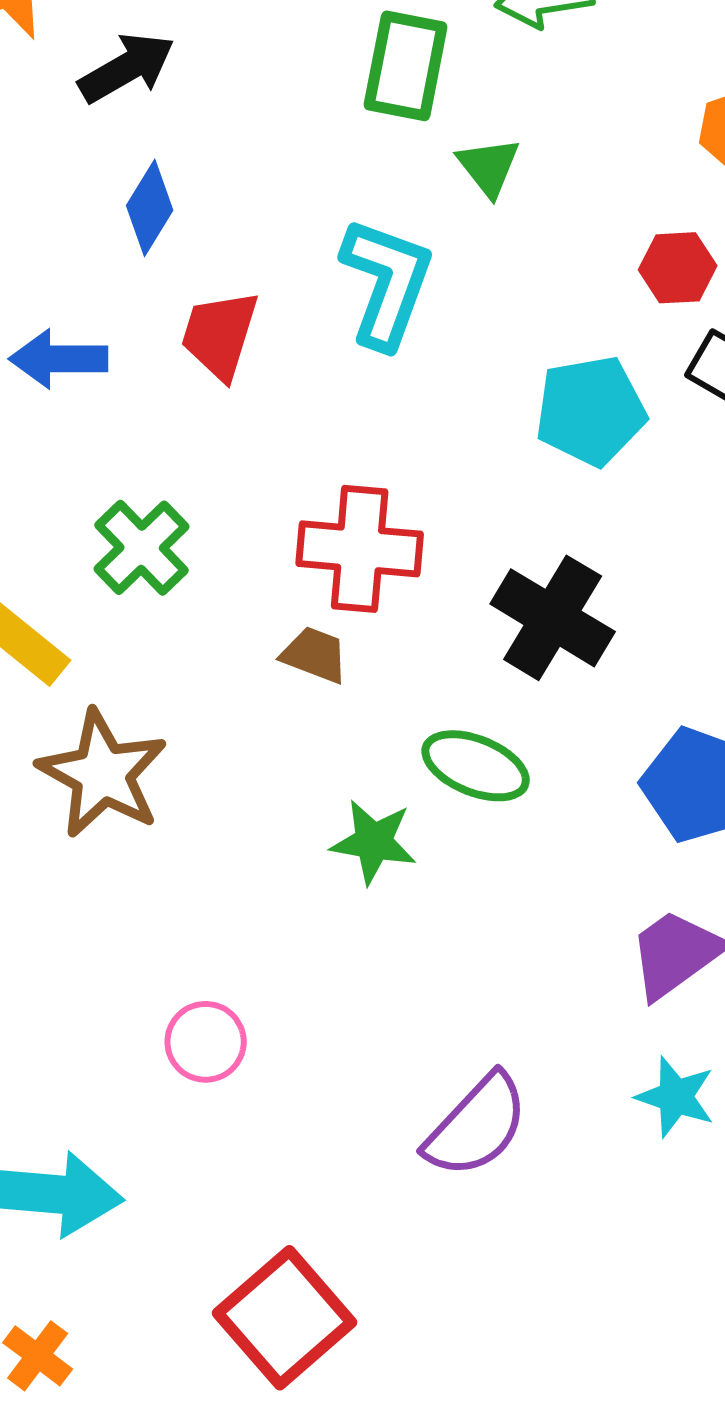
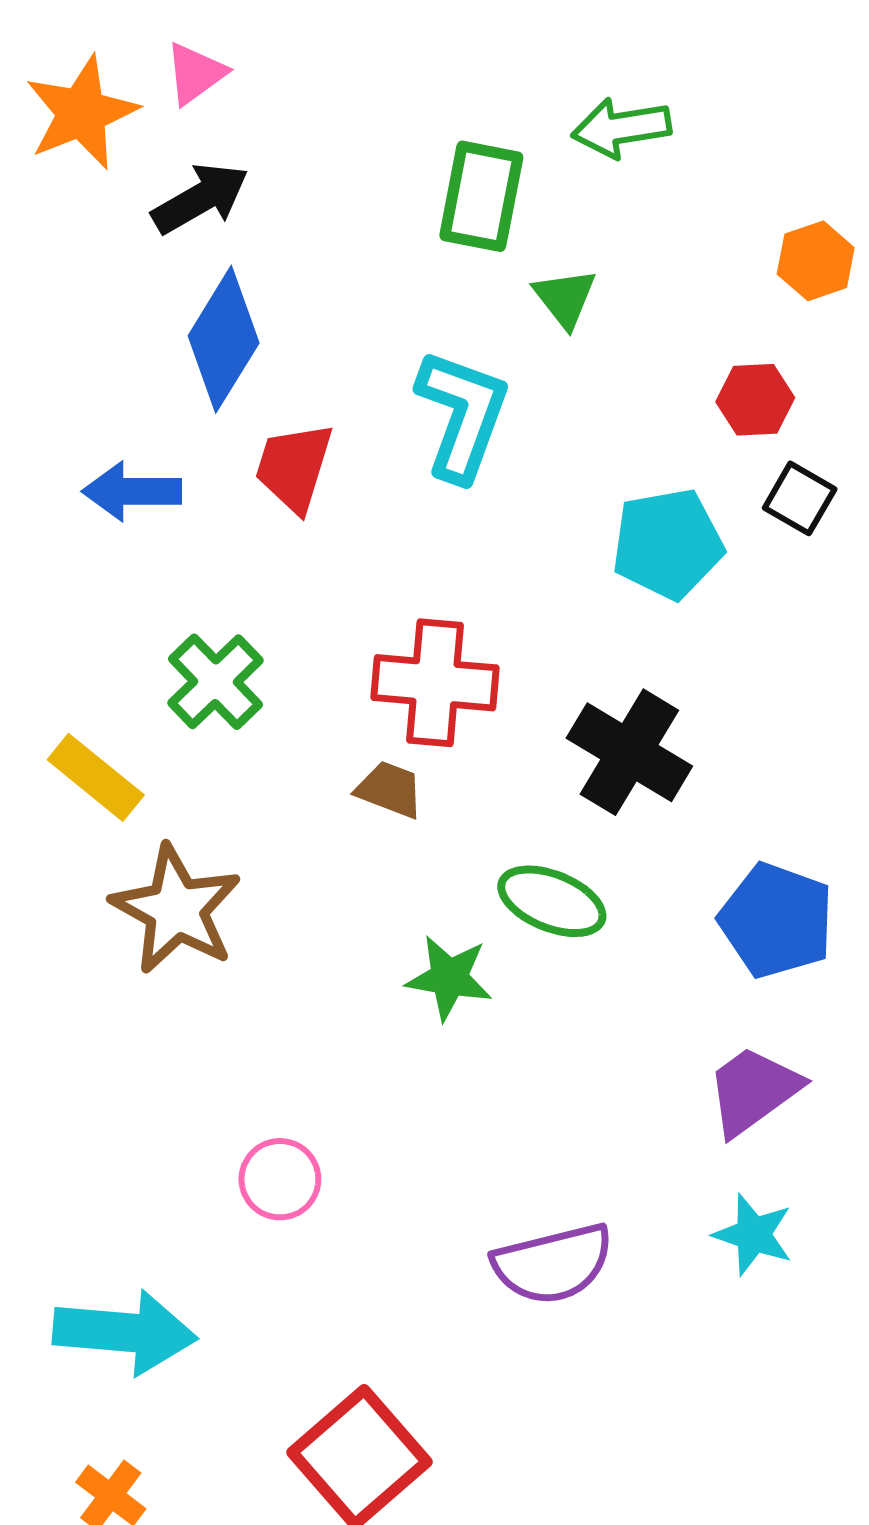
blue diamond: (150, 208) -> (224, 339), size x1.5
purple semicircle: (477, 1126) -> (553, 1264), turned 33

